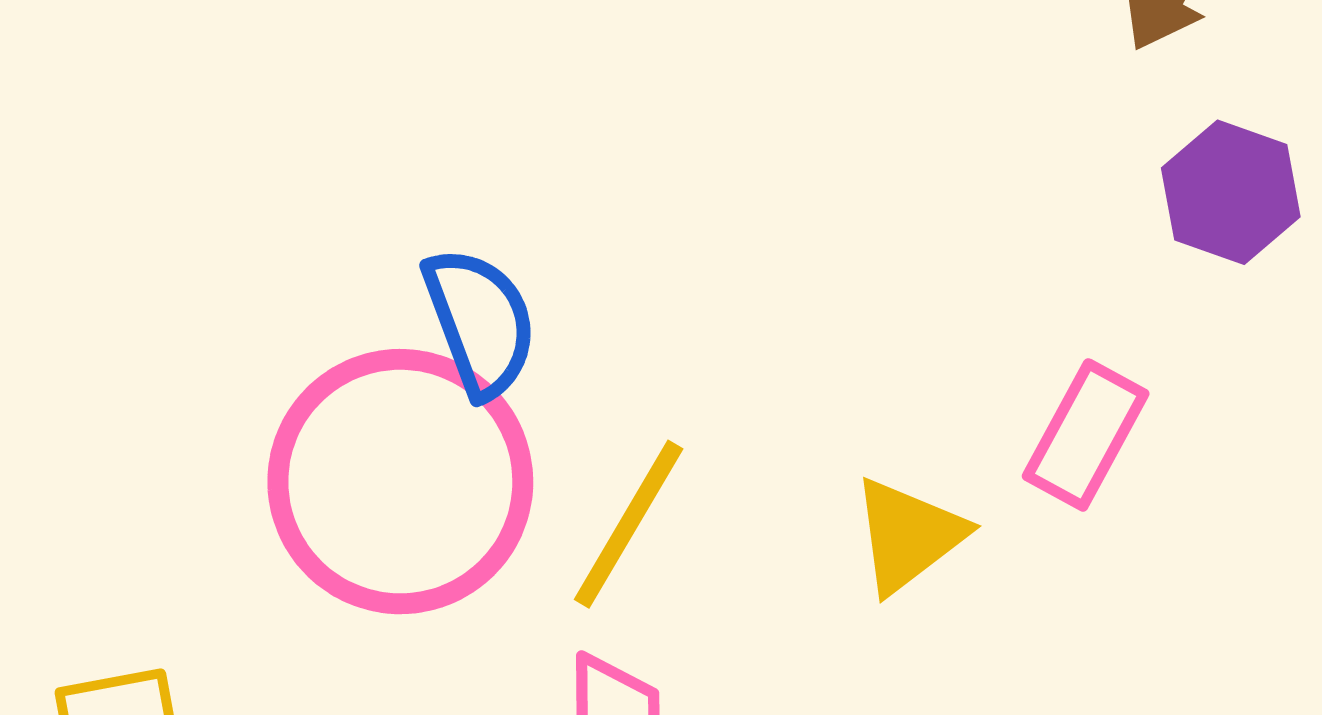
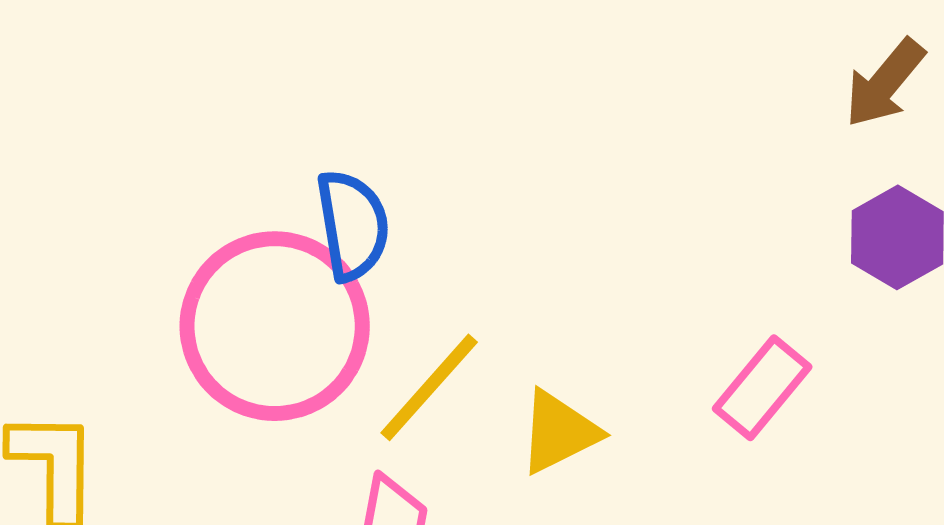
yellow triangle: (908, 535) -> (559, 432), moved

